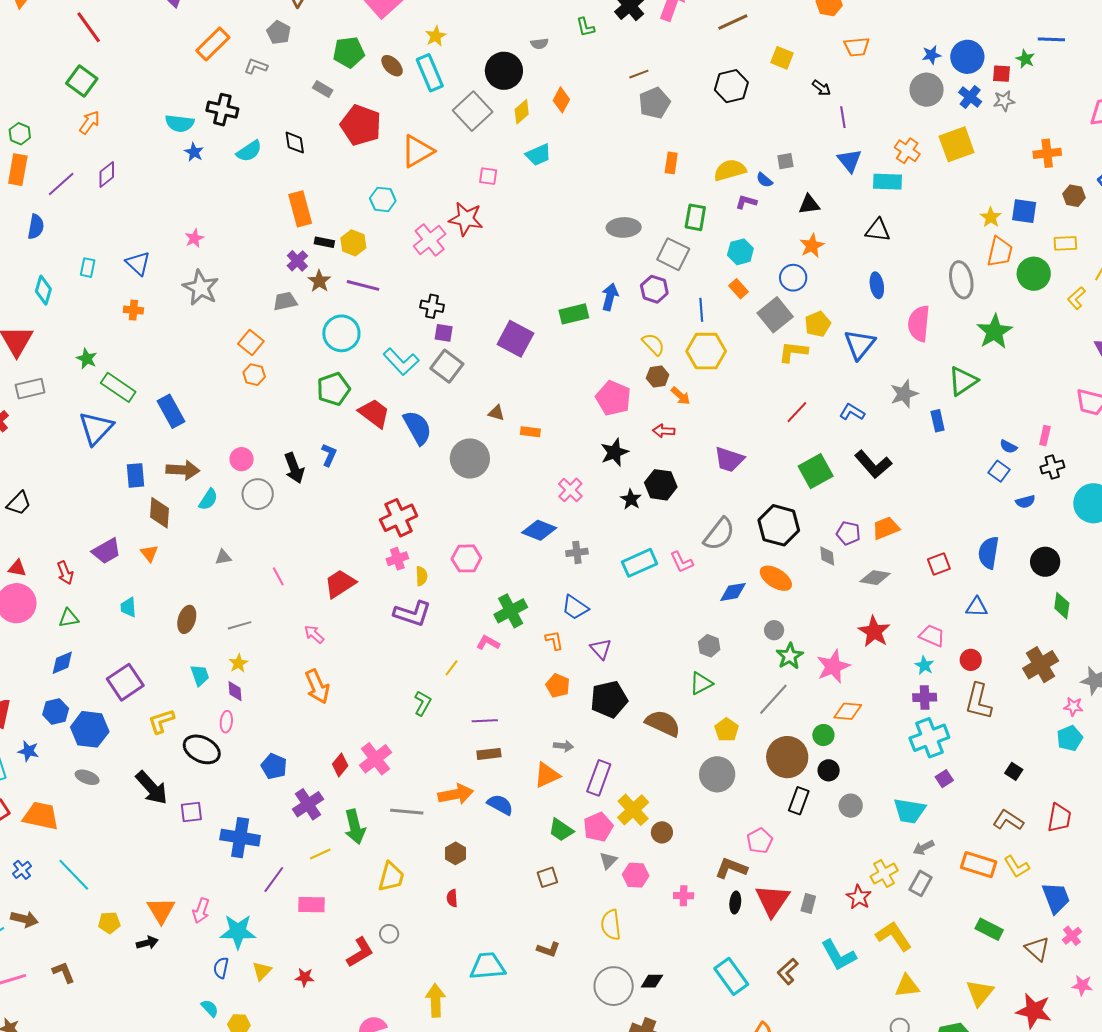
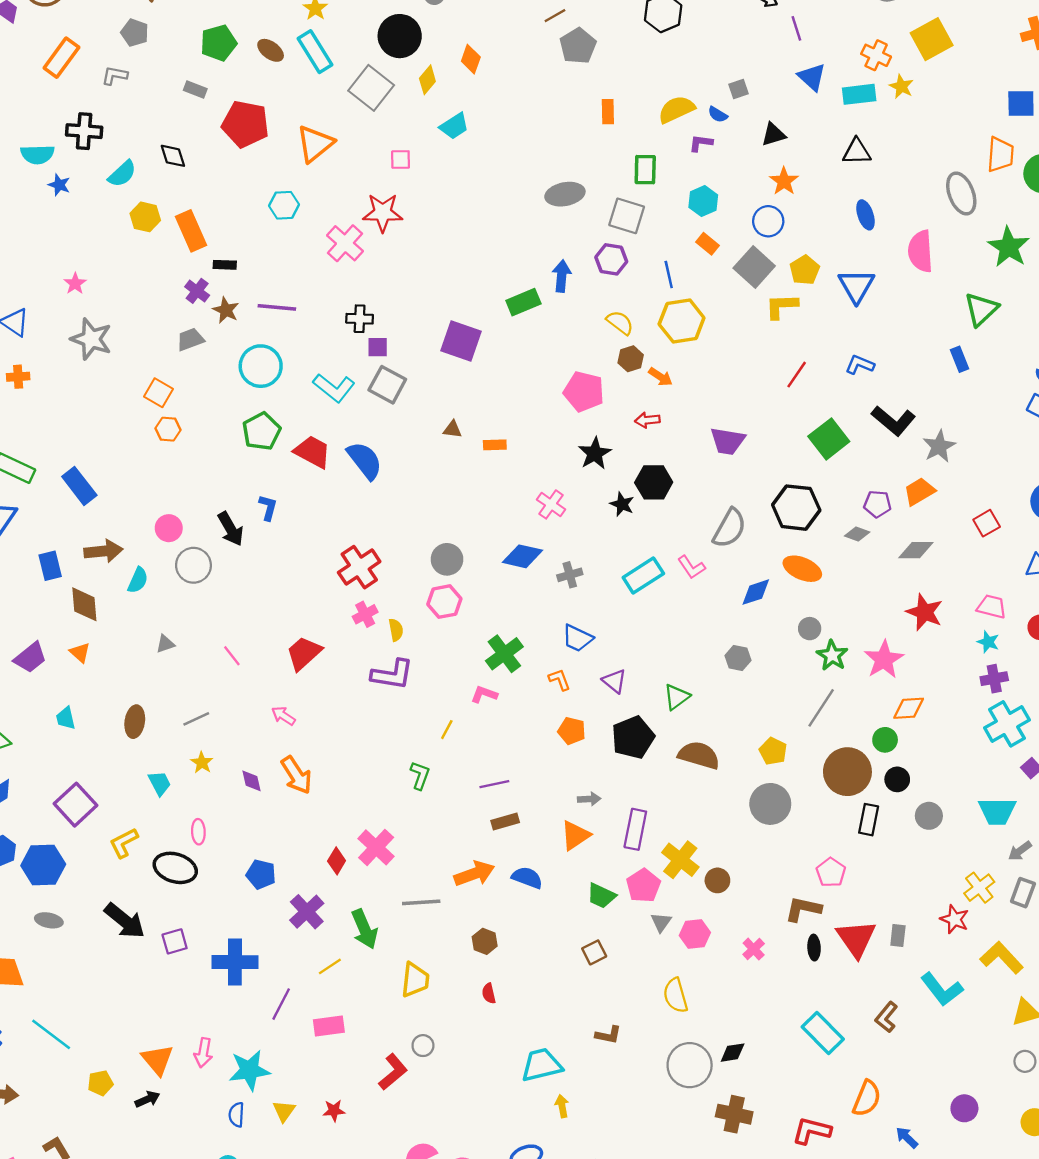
yellow star: (991, 217) -> (901, 86), moved
yellow hexagon: (353, 243) -> (145, 217), moved
gray star: (904, 394) -> (939, 446), moved
gray circle: (470, 458) -> (447, 559), moved, size x0.7
gray diamond: (827, 556) -> (857, 534), turned -55
green triangle: (701, 683) -> (677, 697), moved
purple diamond: (235, 691) -> (252, 781), moved
pink cross: (684, 896) -> (754, 949), turned -36
yellow arrow: (436, 1000) -> (562, 1106), moved, size x0.6

